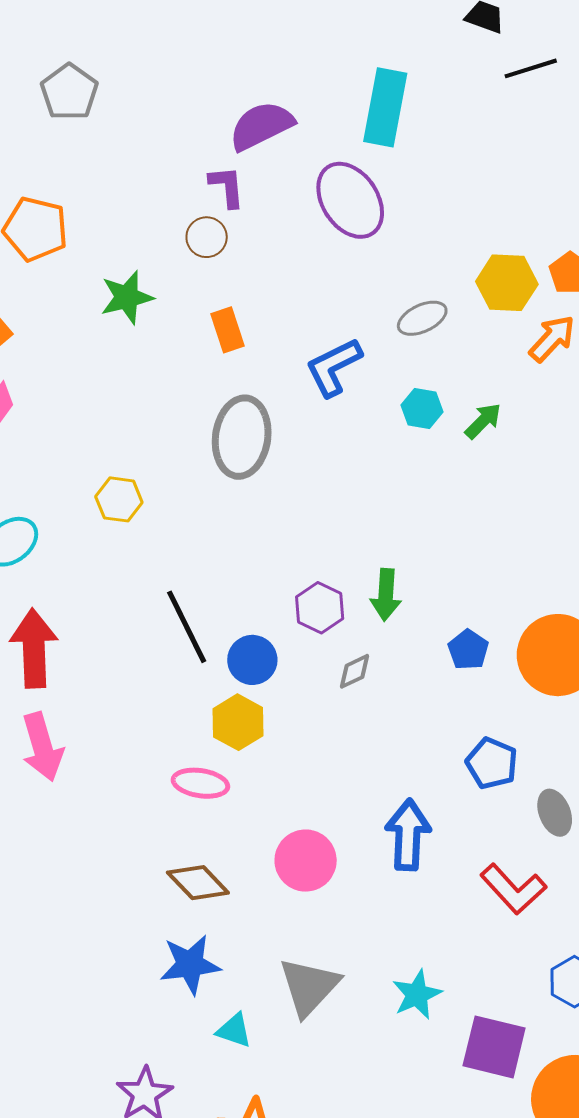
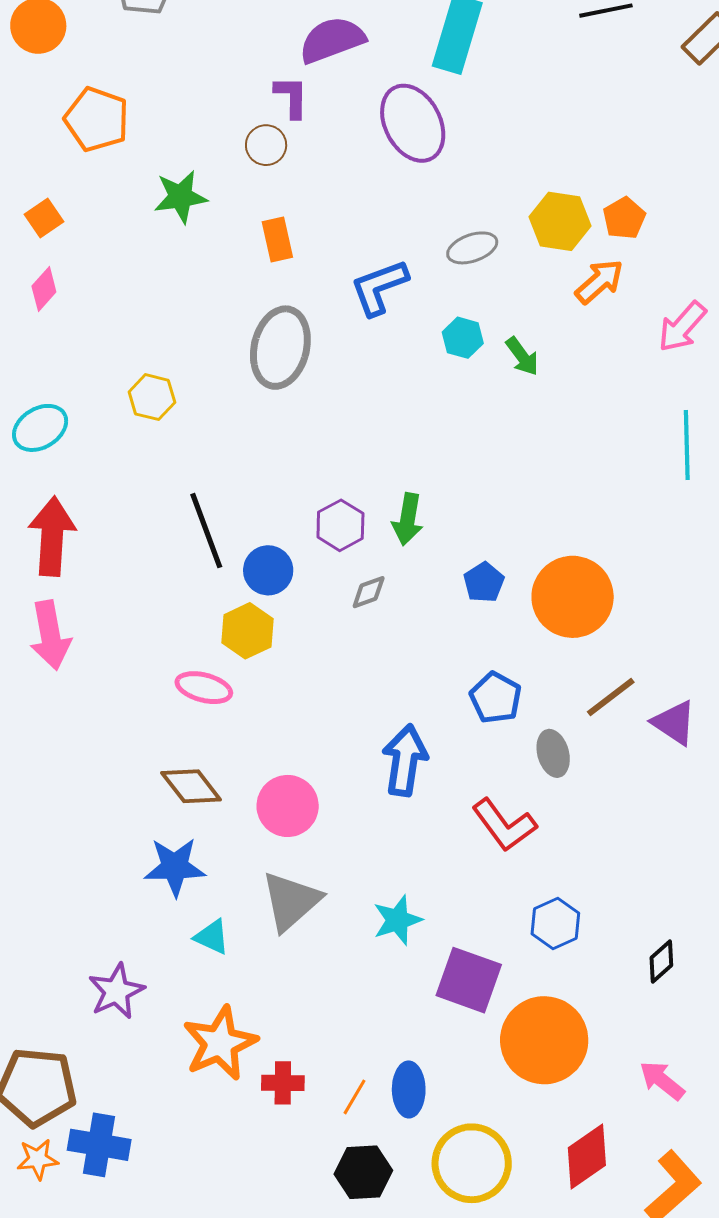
green arrow: (483, 421) -> (522, 356), turned 93
pink circle: (306, 861) -> (288, 806), moved

